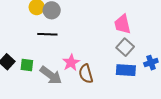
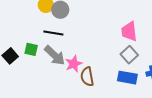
green square: (27, 65) -> (31, 49), moved
gray arrow: (51, 75) -> (55, 55), moved

